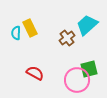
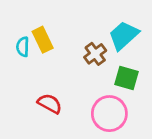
green square: (89, 69) -> (126, 78), moved, turned 30

